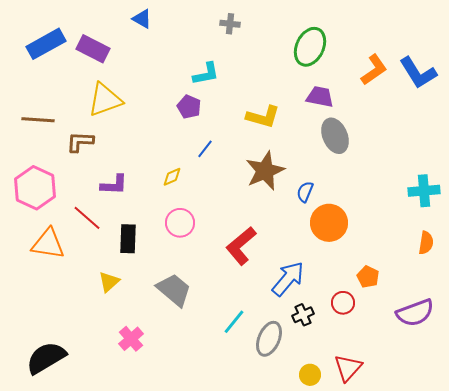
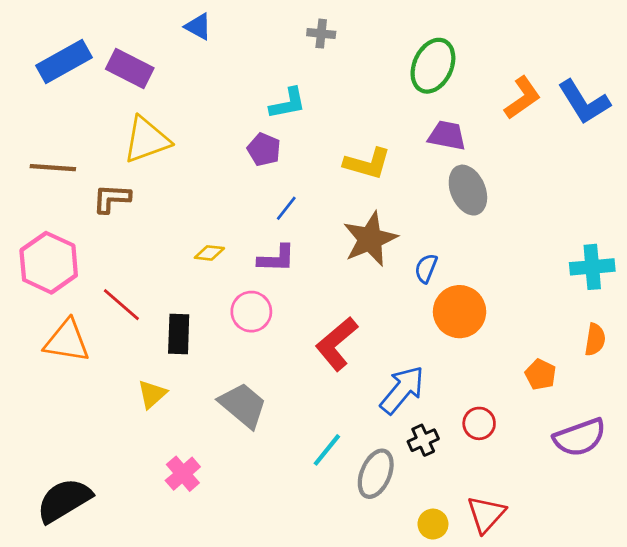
yellow diamond: (172, 177) -> (209, 253), moved, turned 30
purple L-shape: (114, 185) -> (276, 259), moved
orange pentagon: (368, 277) -> (541, 375), moved

